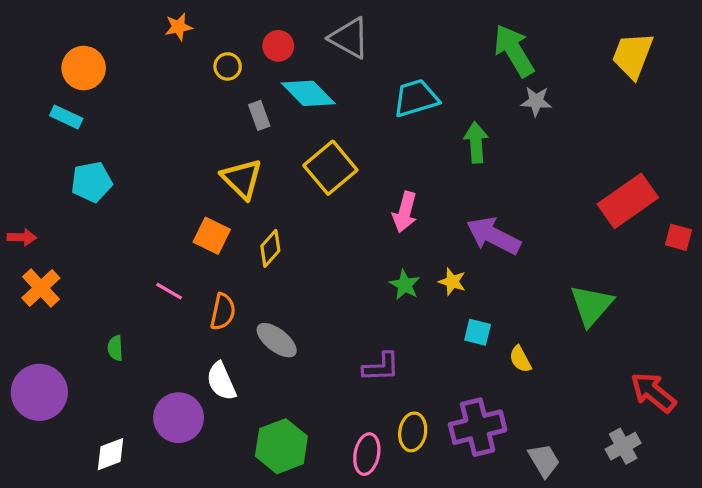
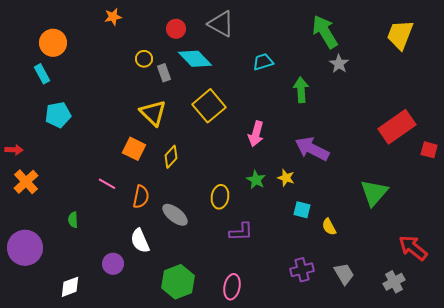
yellow circle: (228, 66) -> (144, 59), moved
cyan trapezoid: (416, 98) -> (263, 62), size x0.7
gray star: (536, 101) -> (339, 64), turned 30
cyan rectangle: (66, 117) -> (42, 74), turned 36
purple circle: (179, 418) -> (113, 264), size x0.7
purple cross: (478, 427) -> (302, 270), size x0.7
yellow ellipse: (413, 432) -> (220, 197), moved
gray trapezoid: (544, 460) -> (344, 274), moved

